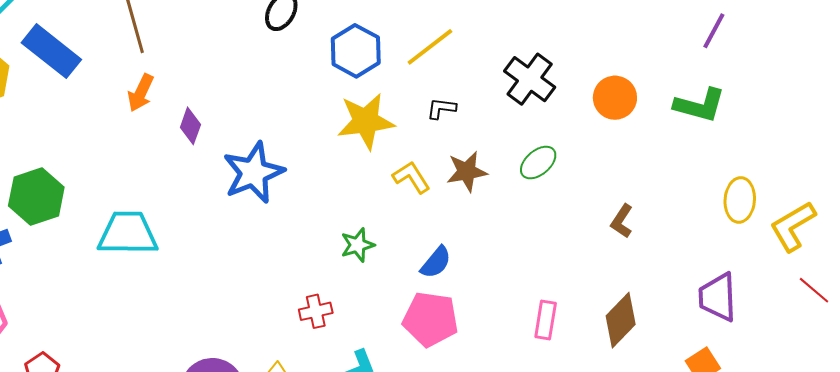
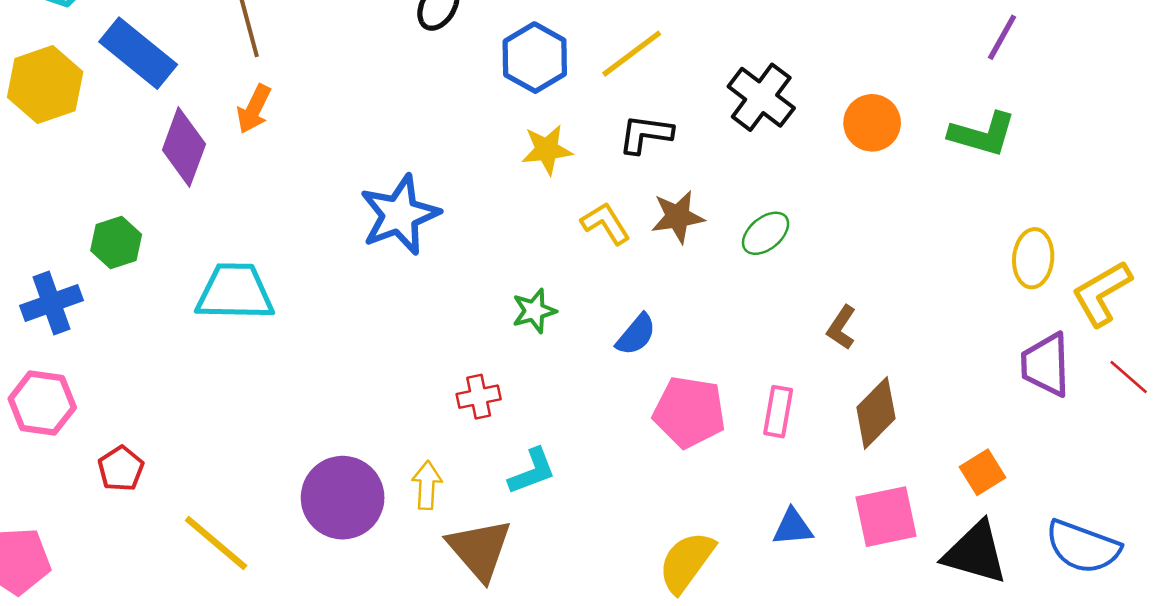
black L-shape: (441, 108) -> (646, 134), size x1.4
yellow star: (366, 121) -> (547, 150), size x0.7
purple diamond: (190, 126) -> (184, 147), moved, size x1.6
green ellipse: (538, 163) -> (766, 233), moved
green hexagon: (36, 197) -> (116, 243), size x0.7
brown L-shape: (622, 221) -> (841, 327), moved
purple trapezoid: (718, 297) -> (1046, 365), moved
pink pentagon: (431, 319) -> (689, 412), moved

